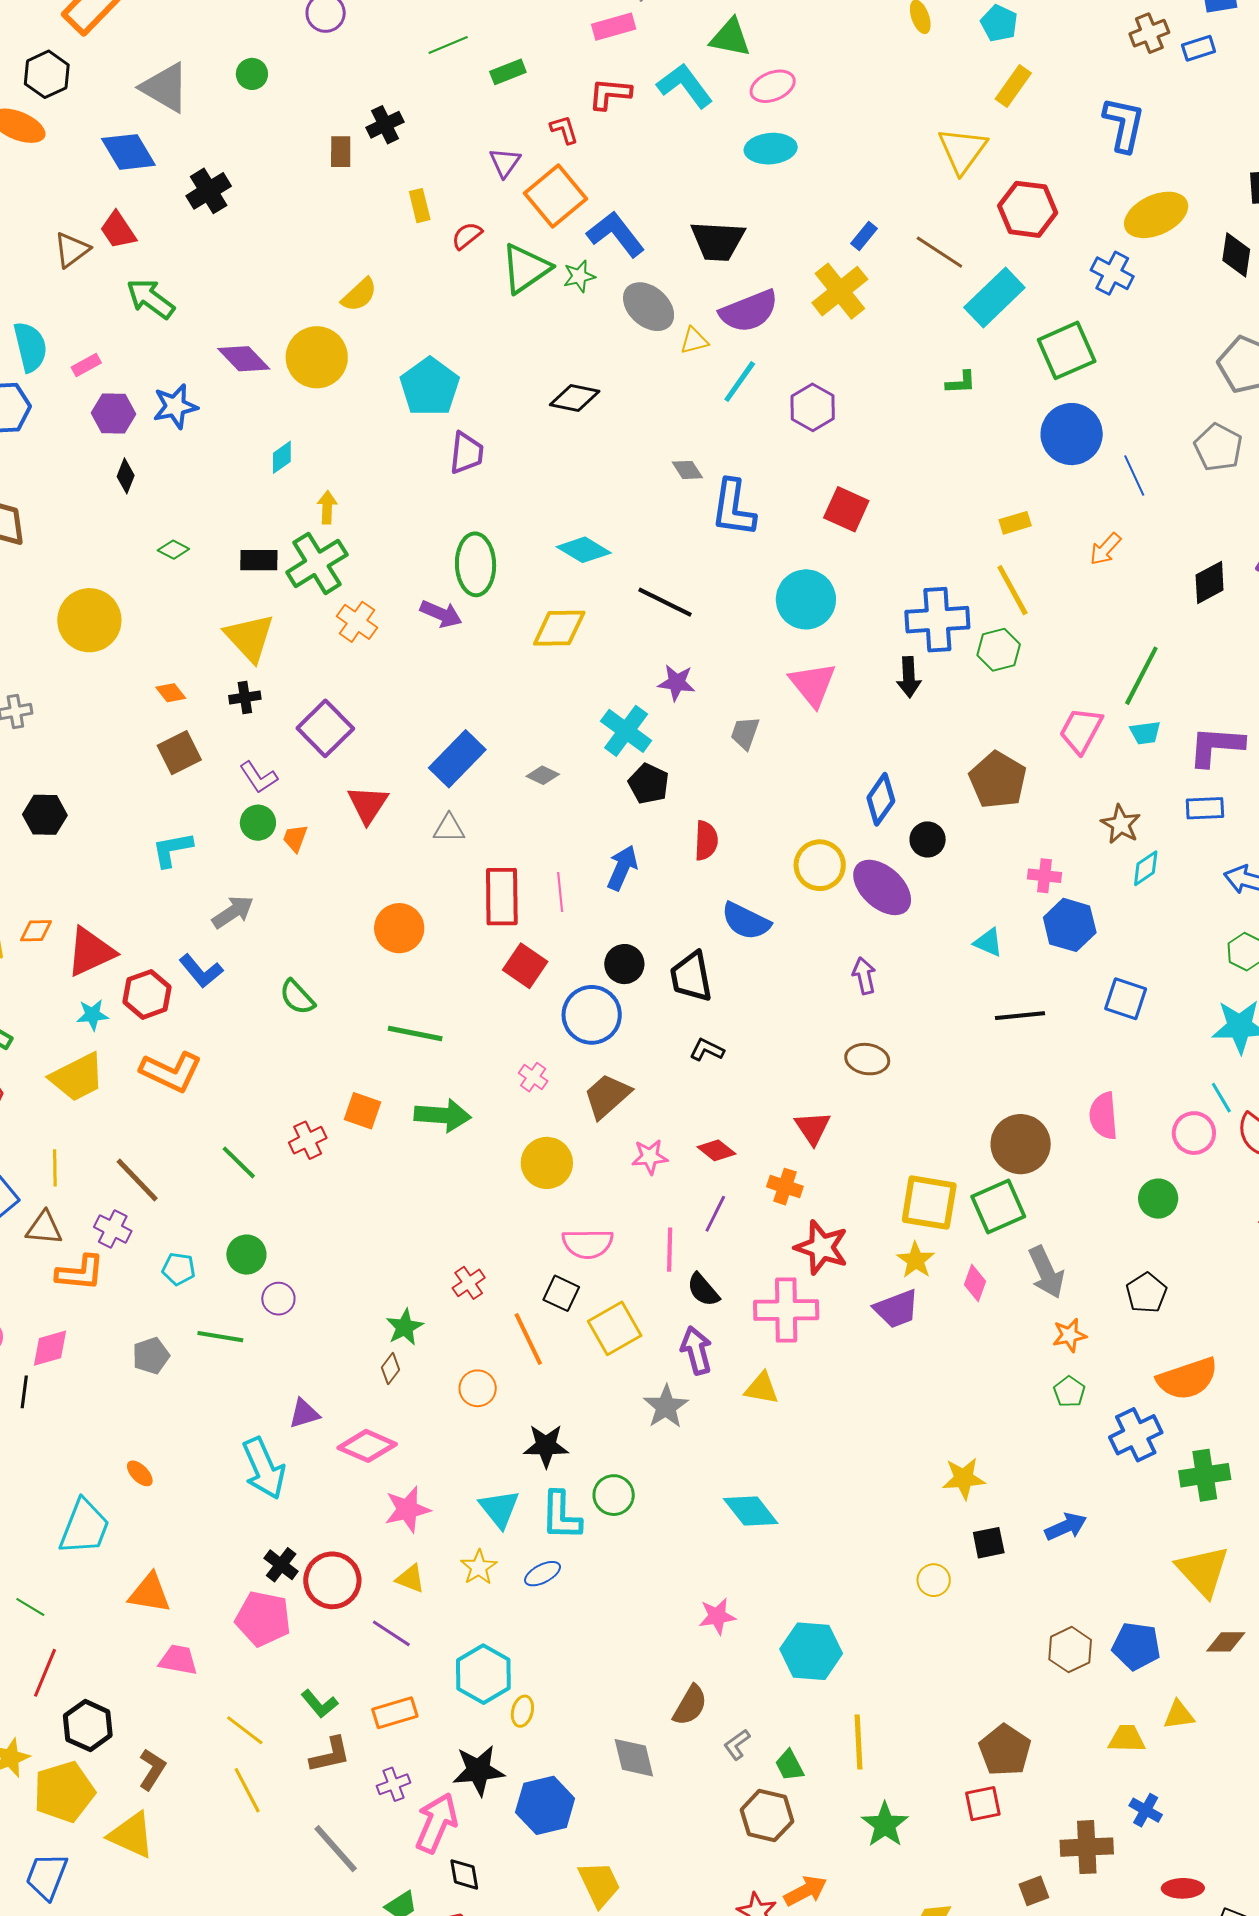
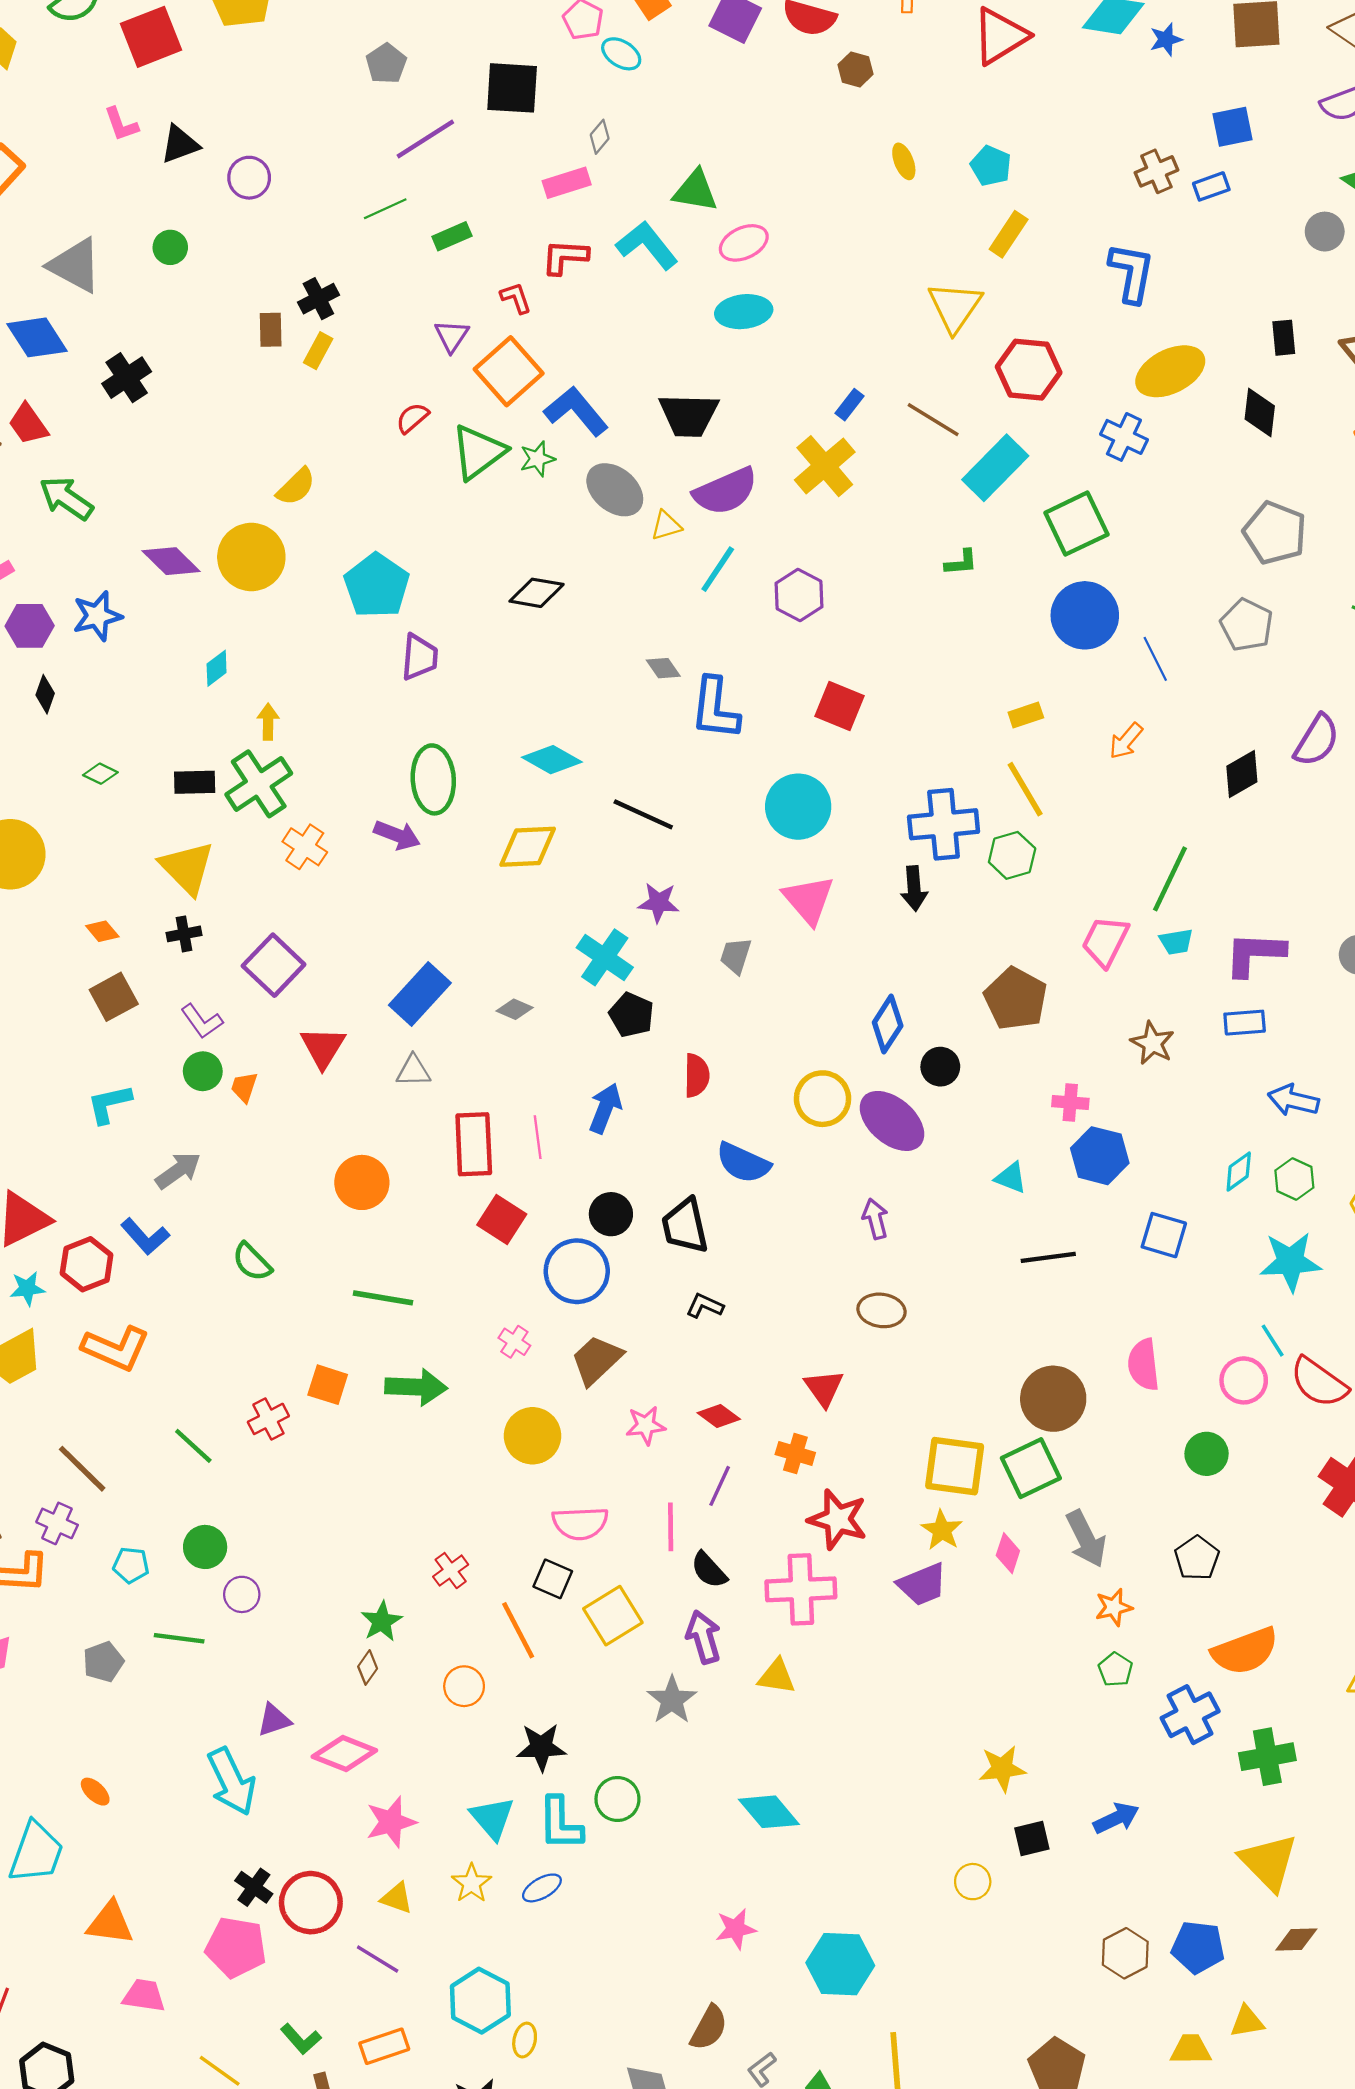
yellow rectangle: (420, 206) -> (318, 351), moved, turned 44
cyan diamond: (1146, 868) -> (1239, 1172), moved

